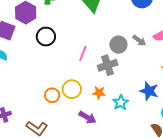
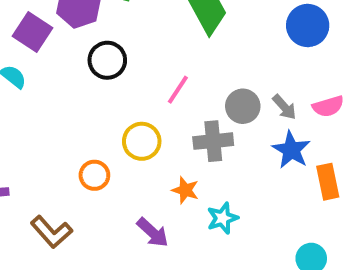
pink line: (83, 54) -> (178, 90), moved
yellow circle: (72, 89) -> (142, 141), moved
blue star: (149, 91) -> (291, 150), moved

